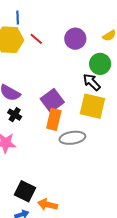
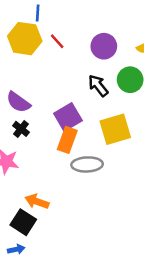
black arrow: (92, 82) -> (98, 86), moved
yellow square: (92, 106) -> (115, 129), turned -36
orange arrow: (47, 205) -> (37, 202), moved

